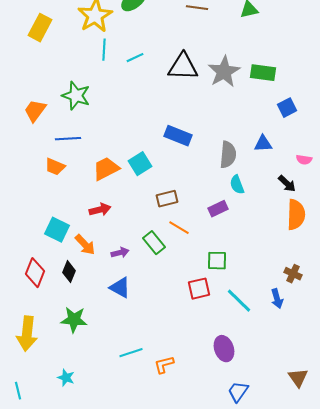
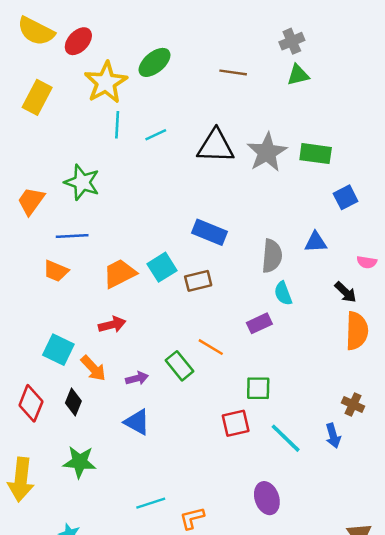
brown rectangle: (167, 199) -> (198, 281), moved

